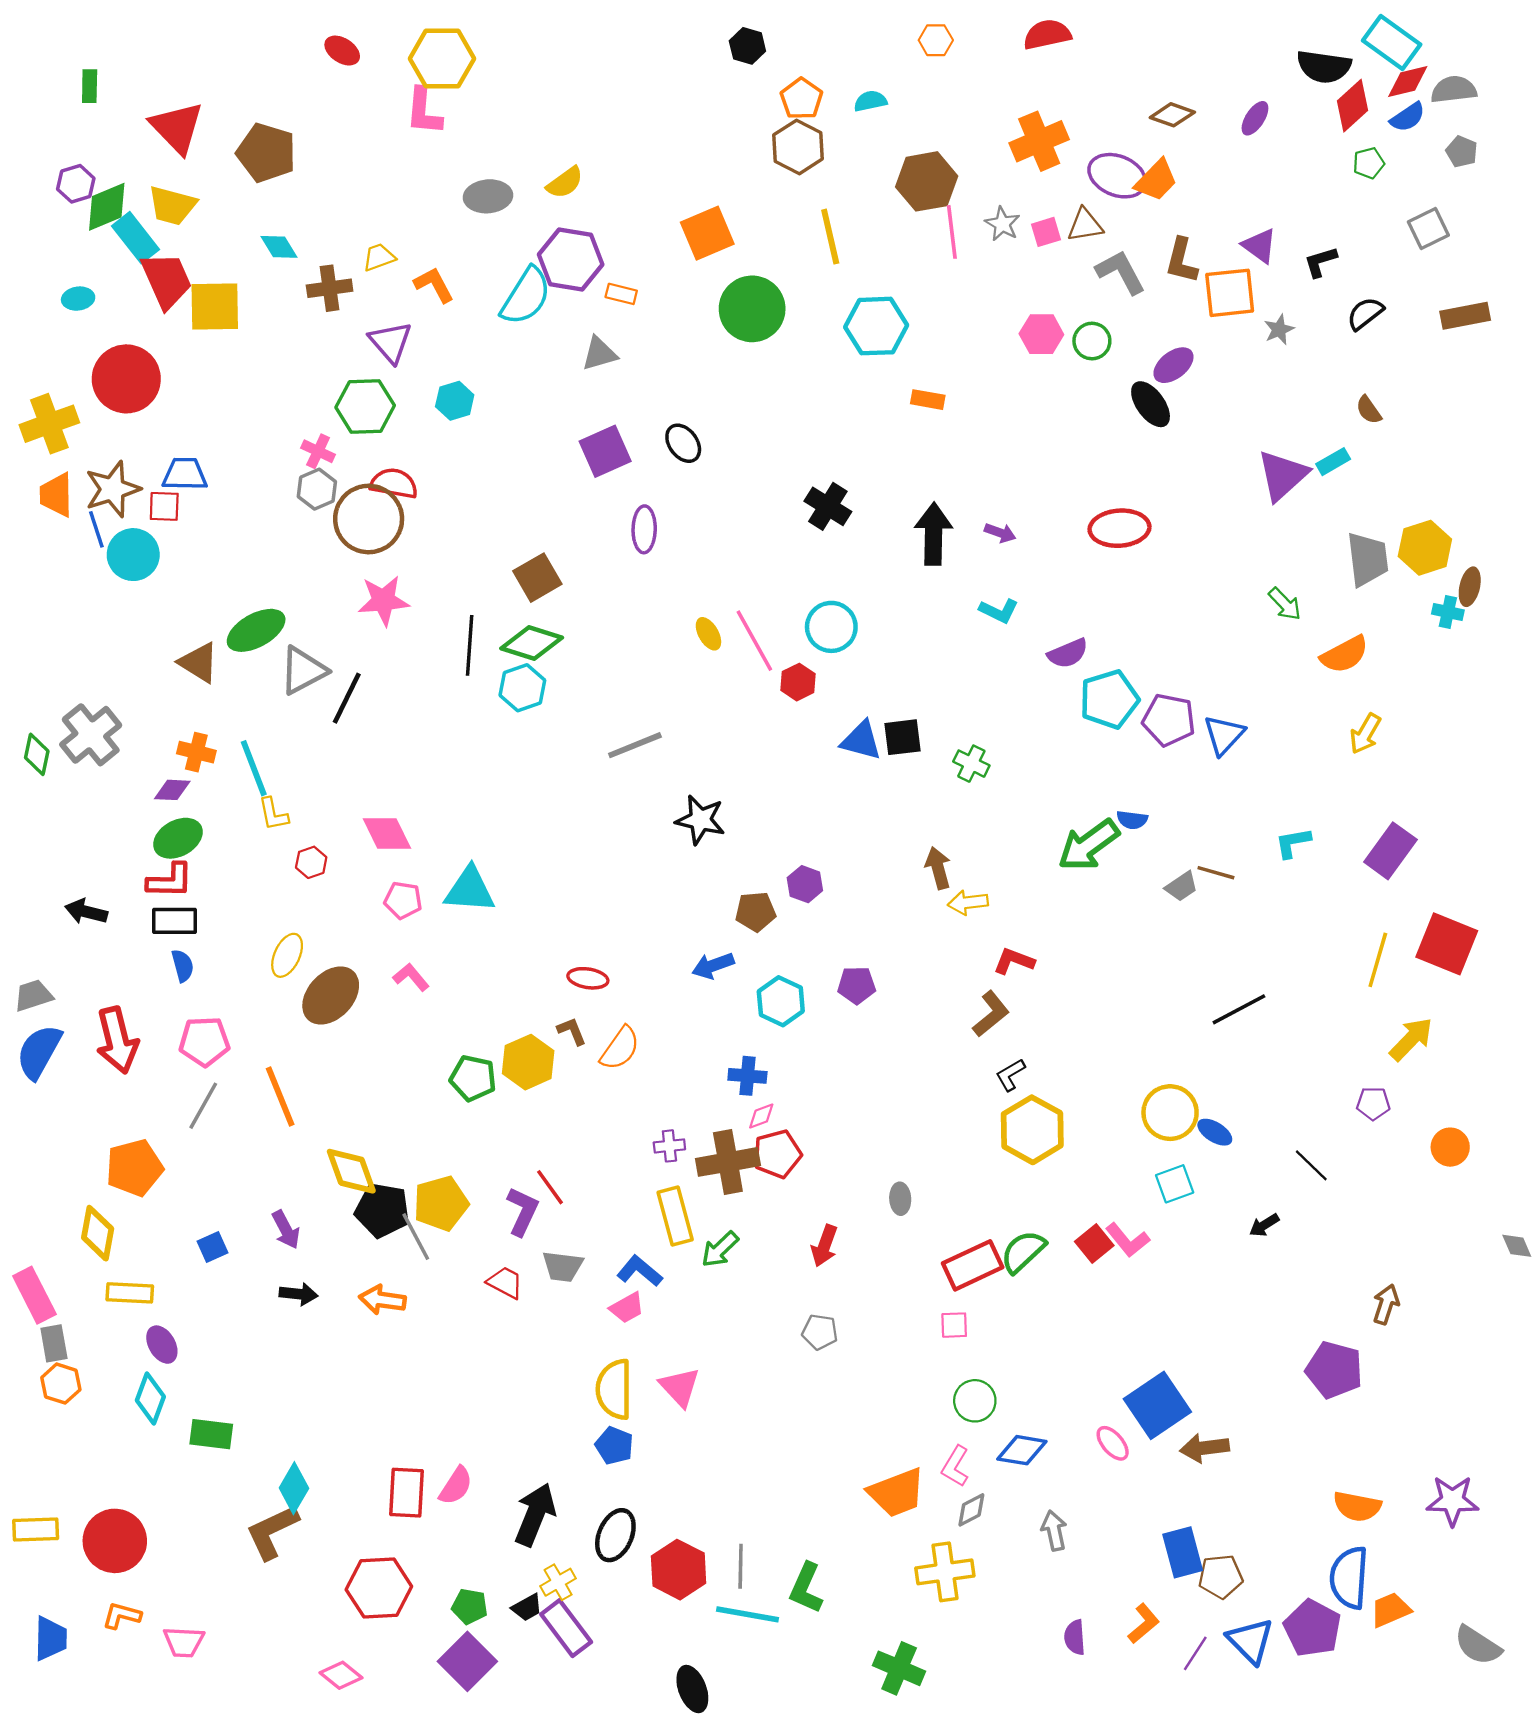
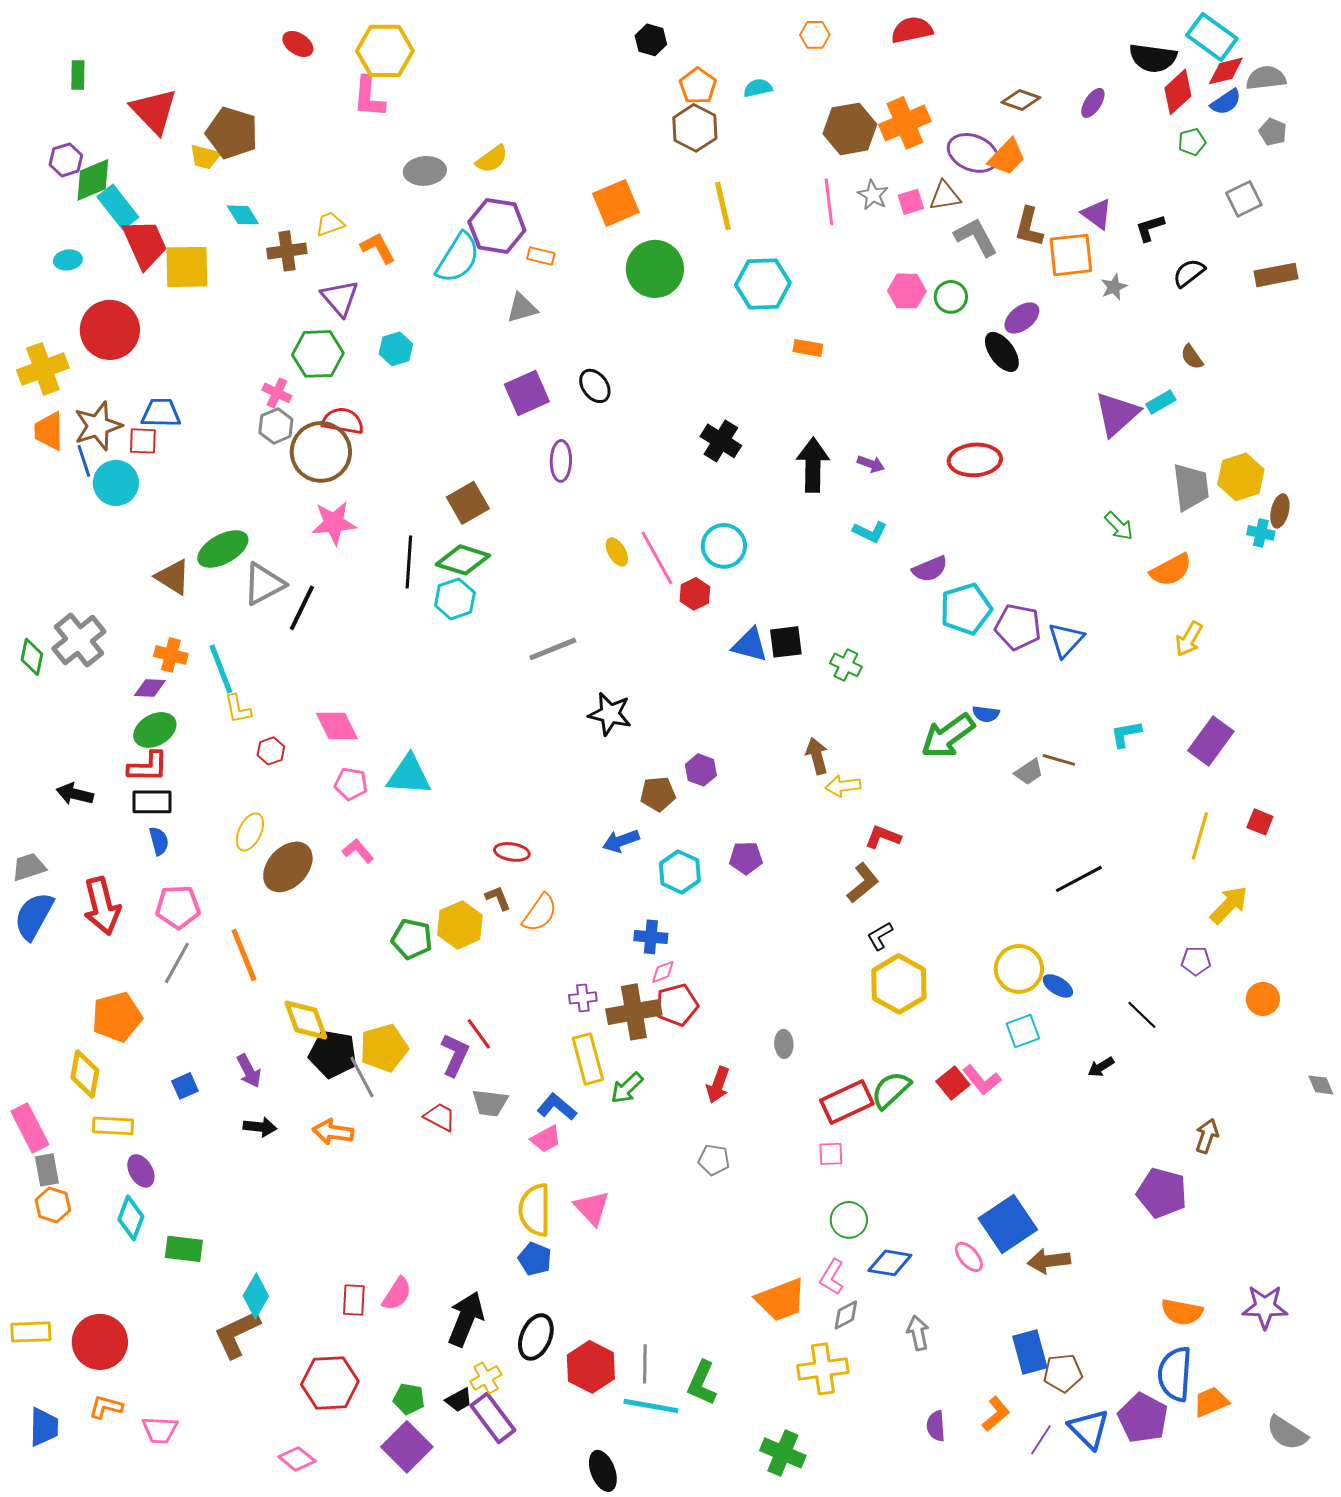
brown hexagon: (927, 181) -> (850, 129), moved
yellow trapezoid: (172, 206) -> (205, 157), moved, size x0.7
red square: (1447, 944) -> (1260, 822), size x0.5
red rectangle: (406, 1493) -> (354, 1300), size x0.7

